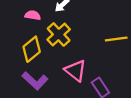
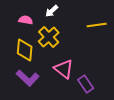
yellow line: (116, 39) -> (97, 25), moved
yellow diamond: (32, 49) -> (25, 50), turned -45

